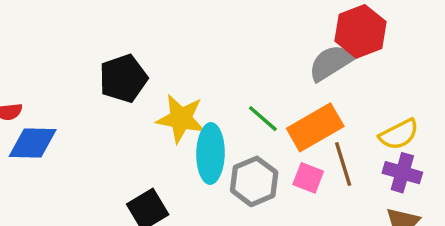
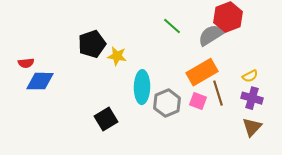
yellow star: (181, 119) -> (117, 56), moved, size x0.7
green line: (263, 119) -> (172, 26), moved
yellow semicircle: (399, 134) -> (250, 76), size x0.7

